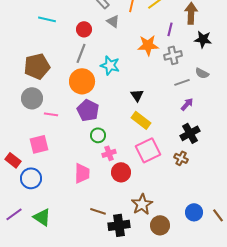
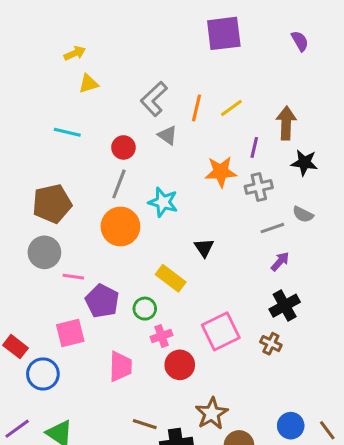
purple pentagon: (88, 110) -> (102, 301), moved
yellow rectangle: (141, 120) -> (171, 278), moved
pink square: (39, 144) -> (70, 333), moved

